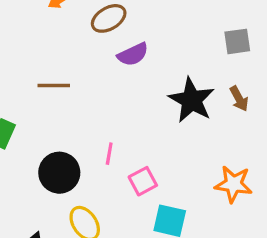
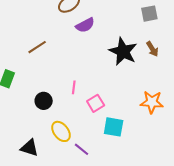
brown line: (54, 86) -> (37, 47), turned -30
black circle: (59, 173) -> (44, 101), size x0.7

